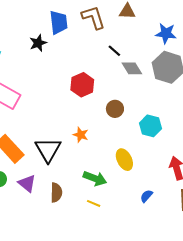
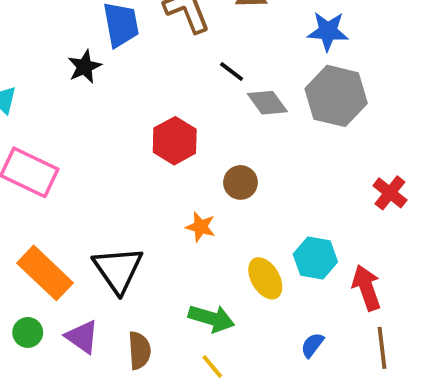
cyan hexagon: (150, 126) -> (315, 258), moved
orange star: (81, 135) -> (201, 227), moved
yellow line: (94, 203) -> (212, 366), turned 32

